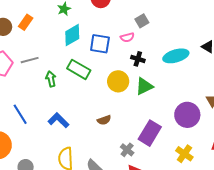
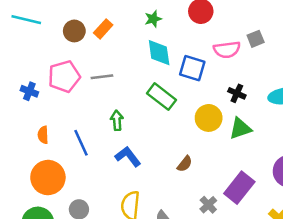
gray square: (142, 21) -> (256, 39), moved
cyan diamond: (72, 35) -> (159, 53), turned -75
pink semicircle: (127, 37) -> (227, 50), moved, size x1.5
green arrow: (51, 79) -> (117, 120), moved
brown semicircle: (104, 120) -> (185, 164), turned -40

